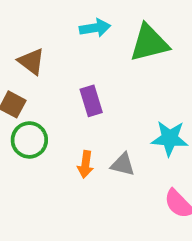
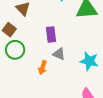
gray triangle: (123, 164) -> (59, 54), moved

